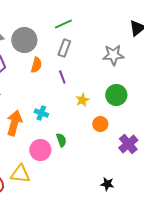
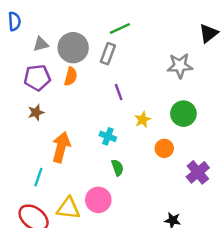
gray rectangle: (64, 48) -> (108, 54), moved
orange semicircle: (36, 65) -> (71, 76), moved
cyan cross: (41, 113) -> (108, 136), moved
pink circle: (40, 150) -> (98, 200), moved

